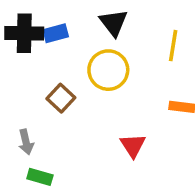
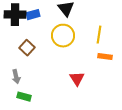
yellow line: (173, 46) -> (99, 35), moved
brown square: (61, 98) -> (27, 48), moved

